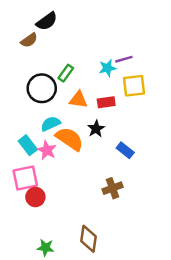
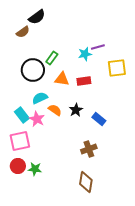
yellow square: (134, 86) -> (117, 68), moved
black star: (96, 129) -> (76, 110), moved
orange semicircle: (70, 139) -> (55, 110), size x0.6
red circle: (35, 197) -> (18, 166), moved
brown diamond: (88, 239) -> (86, 182), moved
green star: (46, 248) -> (35, 169), moved

